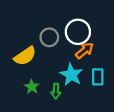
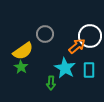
white circle: (78, 32) -> (90, 36), moved
green star: (32, 87) -> (21, 67), moved

